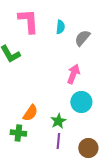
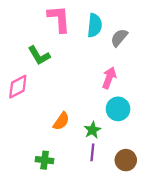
cyan semicircle: (60, 27) -> (95, 25), size x1.5
green cross: (18, 133) -> (45, 160), moved

